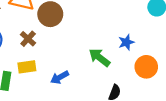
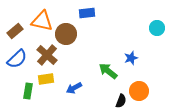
brown cross: (28, 39) -> (47, 55), size x1.5
orange circle: (146, 67) -> (139, 91), moved

